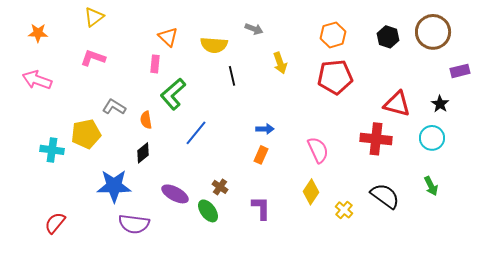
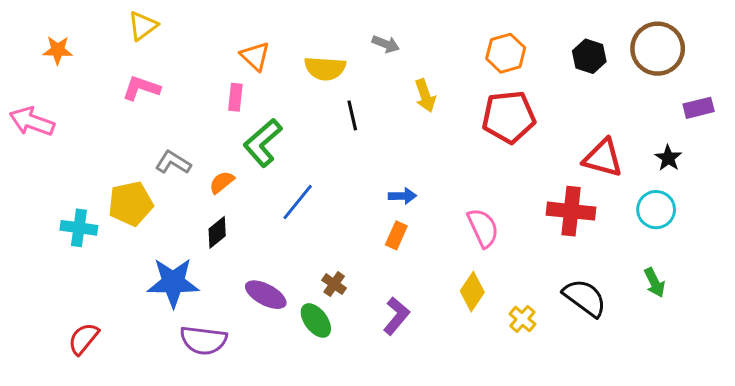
pink arrow: (37, 80) -> (32, 122), moved
orange semicircle: (146, 120) -> (222, 182), turned 60
purple L-shape: (261, 208) -> (396, 316), turned 40

